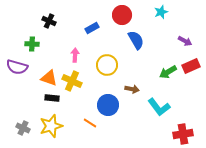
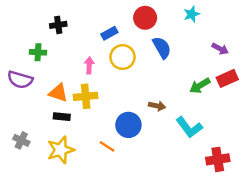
black cross: (49, 21) -> (58, 25), turned -32
yellow circle: (107, 65) -> (122, 57), moved
yellow cross: (72, 81) -> (86, 96), turned -30
gray cross: (23, 128) -> (21, 140), moved

